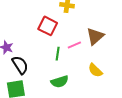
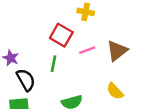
pink line: (74, 45) -> (87, 50), moved
green line: (58, 54) -> (54, 64), moved

